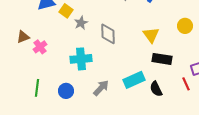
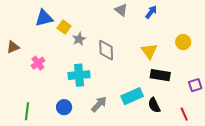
brown triangle: (23, 37) -> (13, 47), moved
red line: (186, 84) -> (184, 114), moved
green line: (37, 88) -> (27, 111), moved

